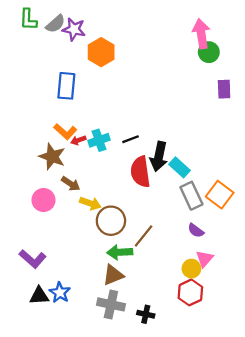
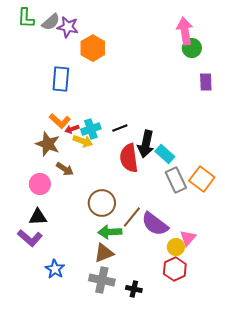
yellow arrow: (90, 203) -> (83, 141), moved
purple semicircle: (196, 230) -> (155, 224), moved, size x1.8
black triangle: (39, 296) -> (38, 217), moved

